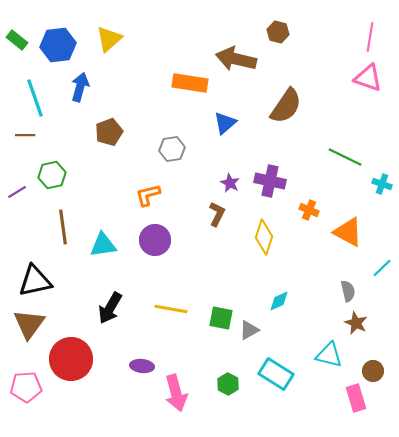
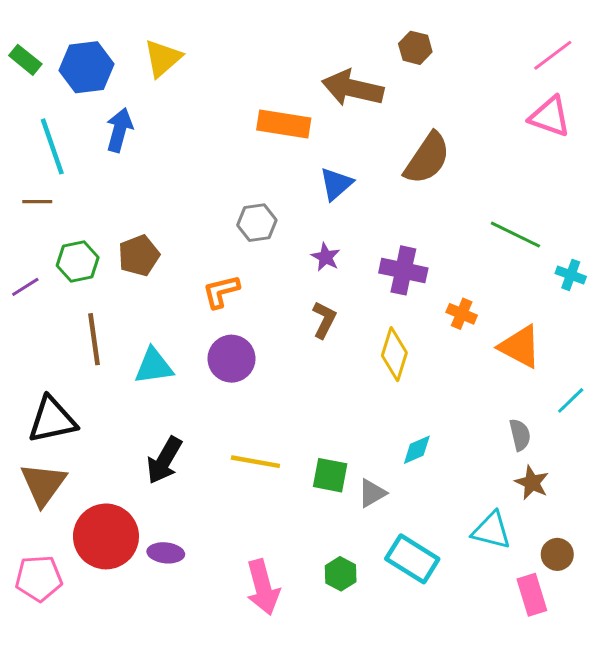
pink line: (370, 37) -> (553, 55), turned 44
brown pentagon: (109, 132) -> (139, 256), moved
purple star: (230, 183) -> (326, 257), moved
purple ellipse: (142, 366) -> (166, 553), moved

